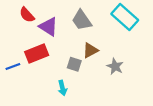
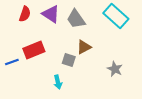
red semicircle: (27, 15) -> (25, 14), turned -119
purple triangle: (48, 27) -> (51, 14), moved
gray star: (115, 66) -> (115, 69), moved

